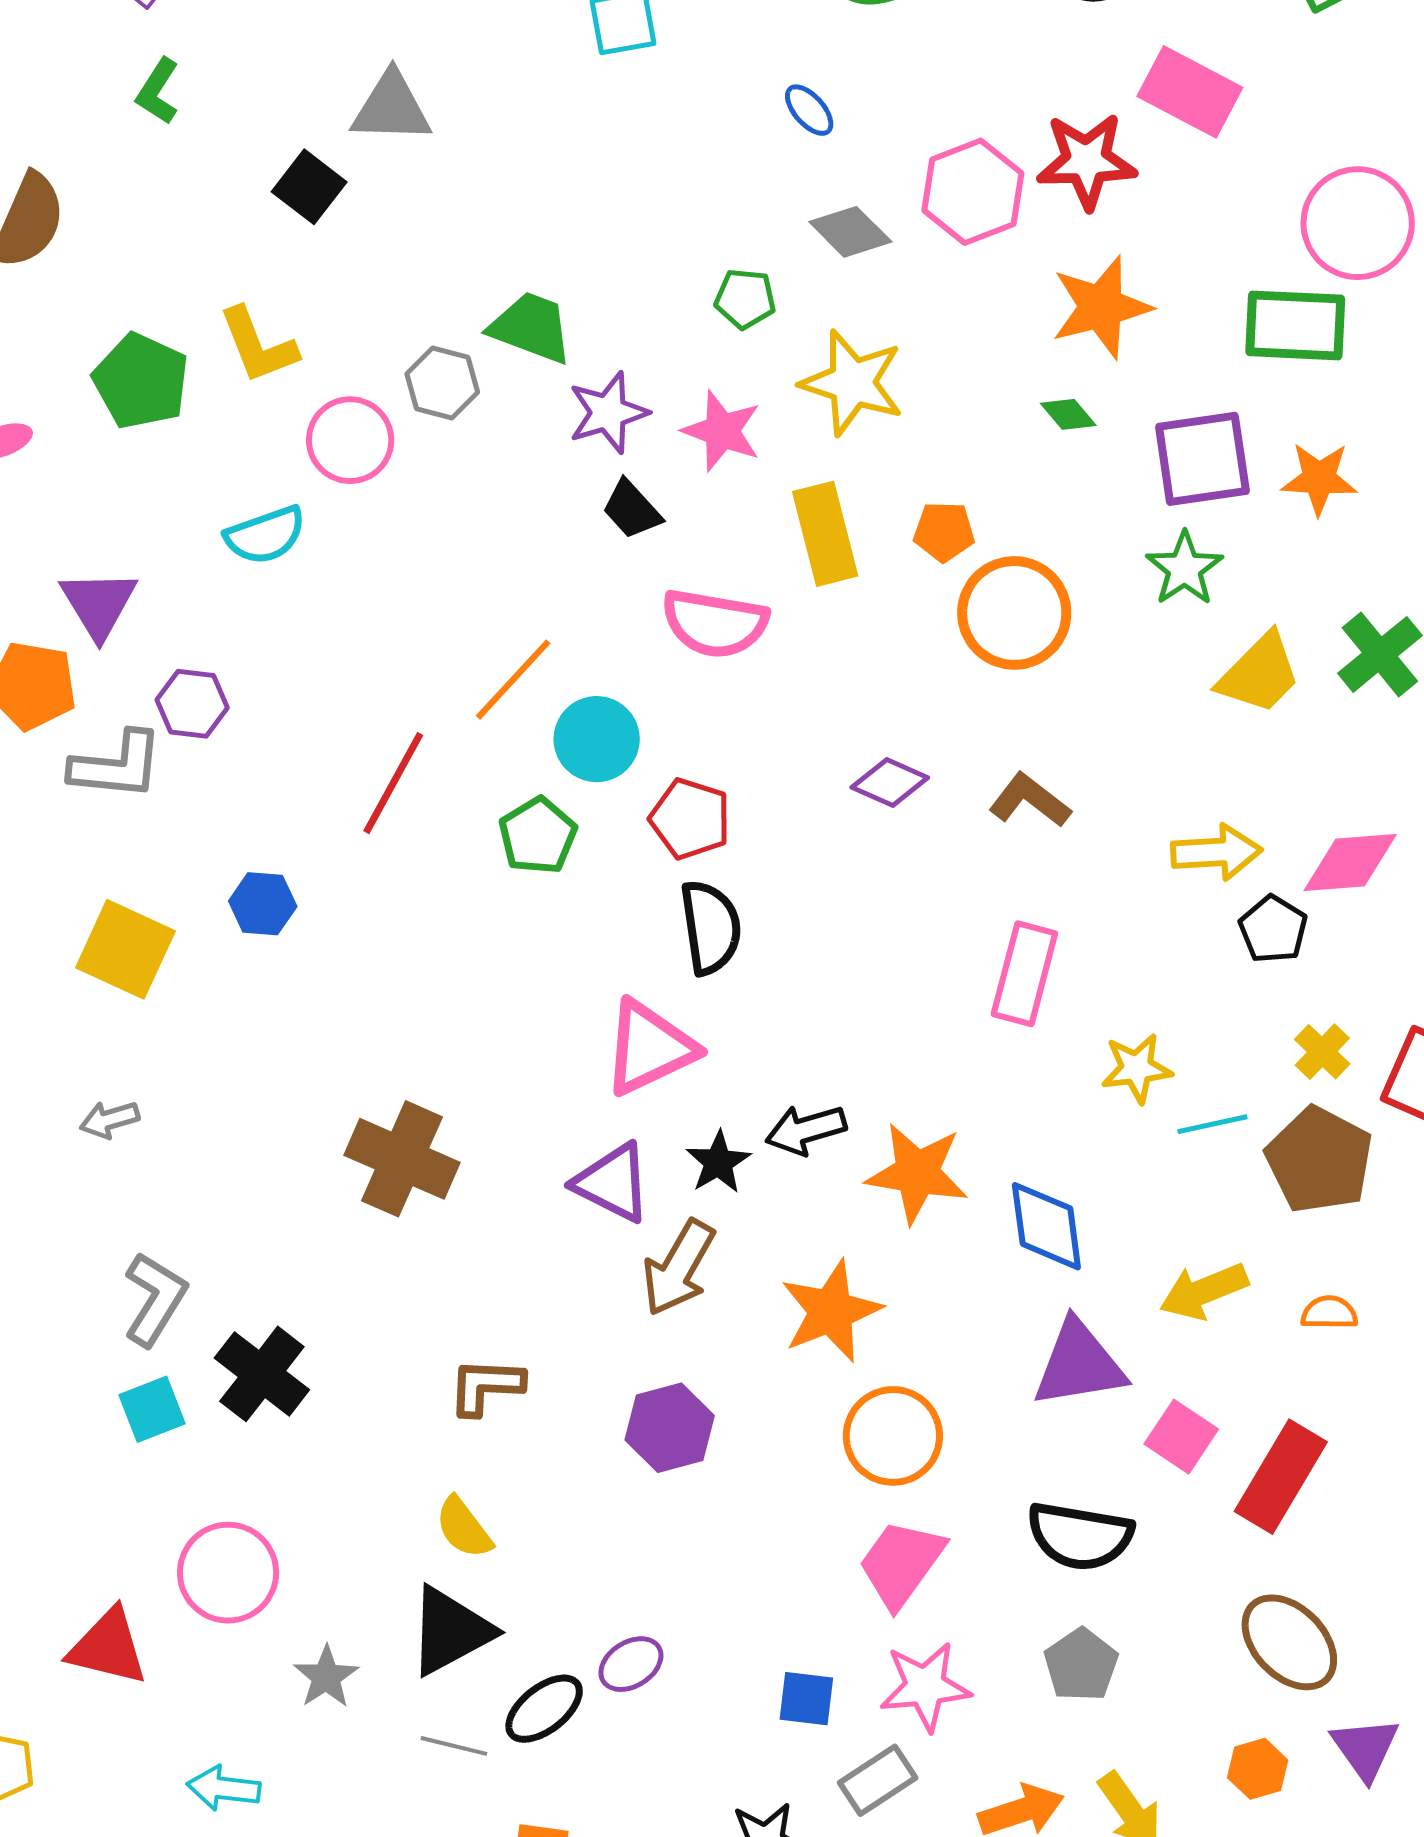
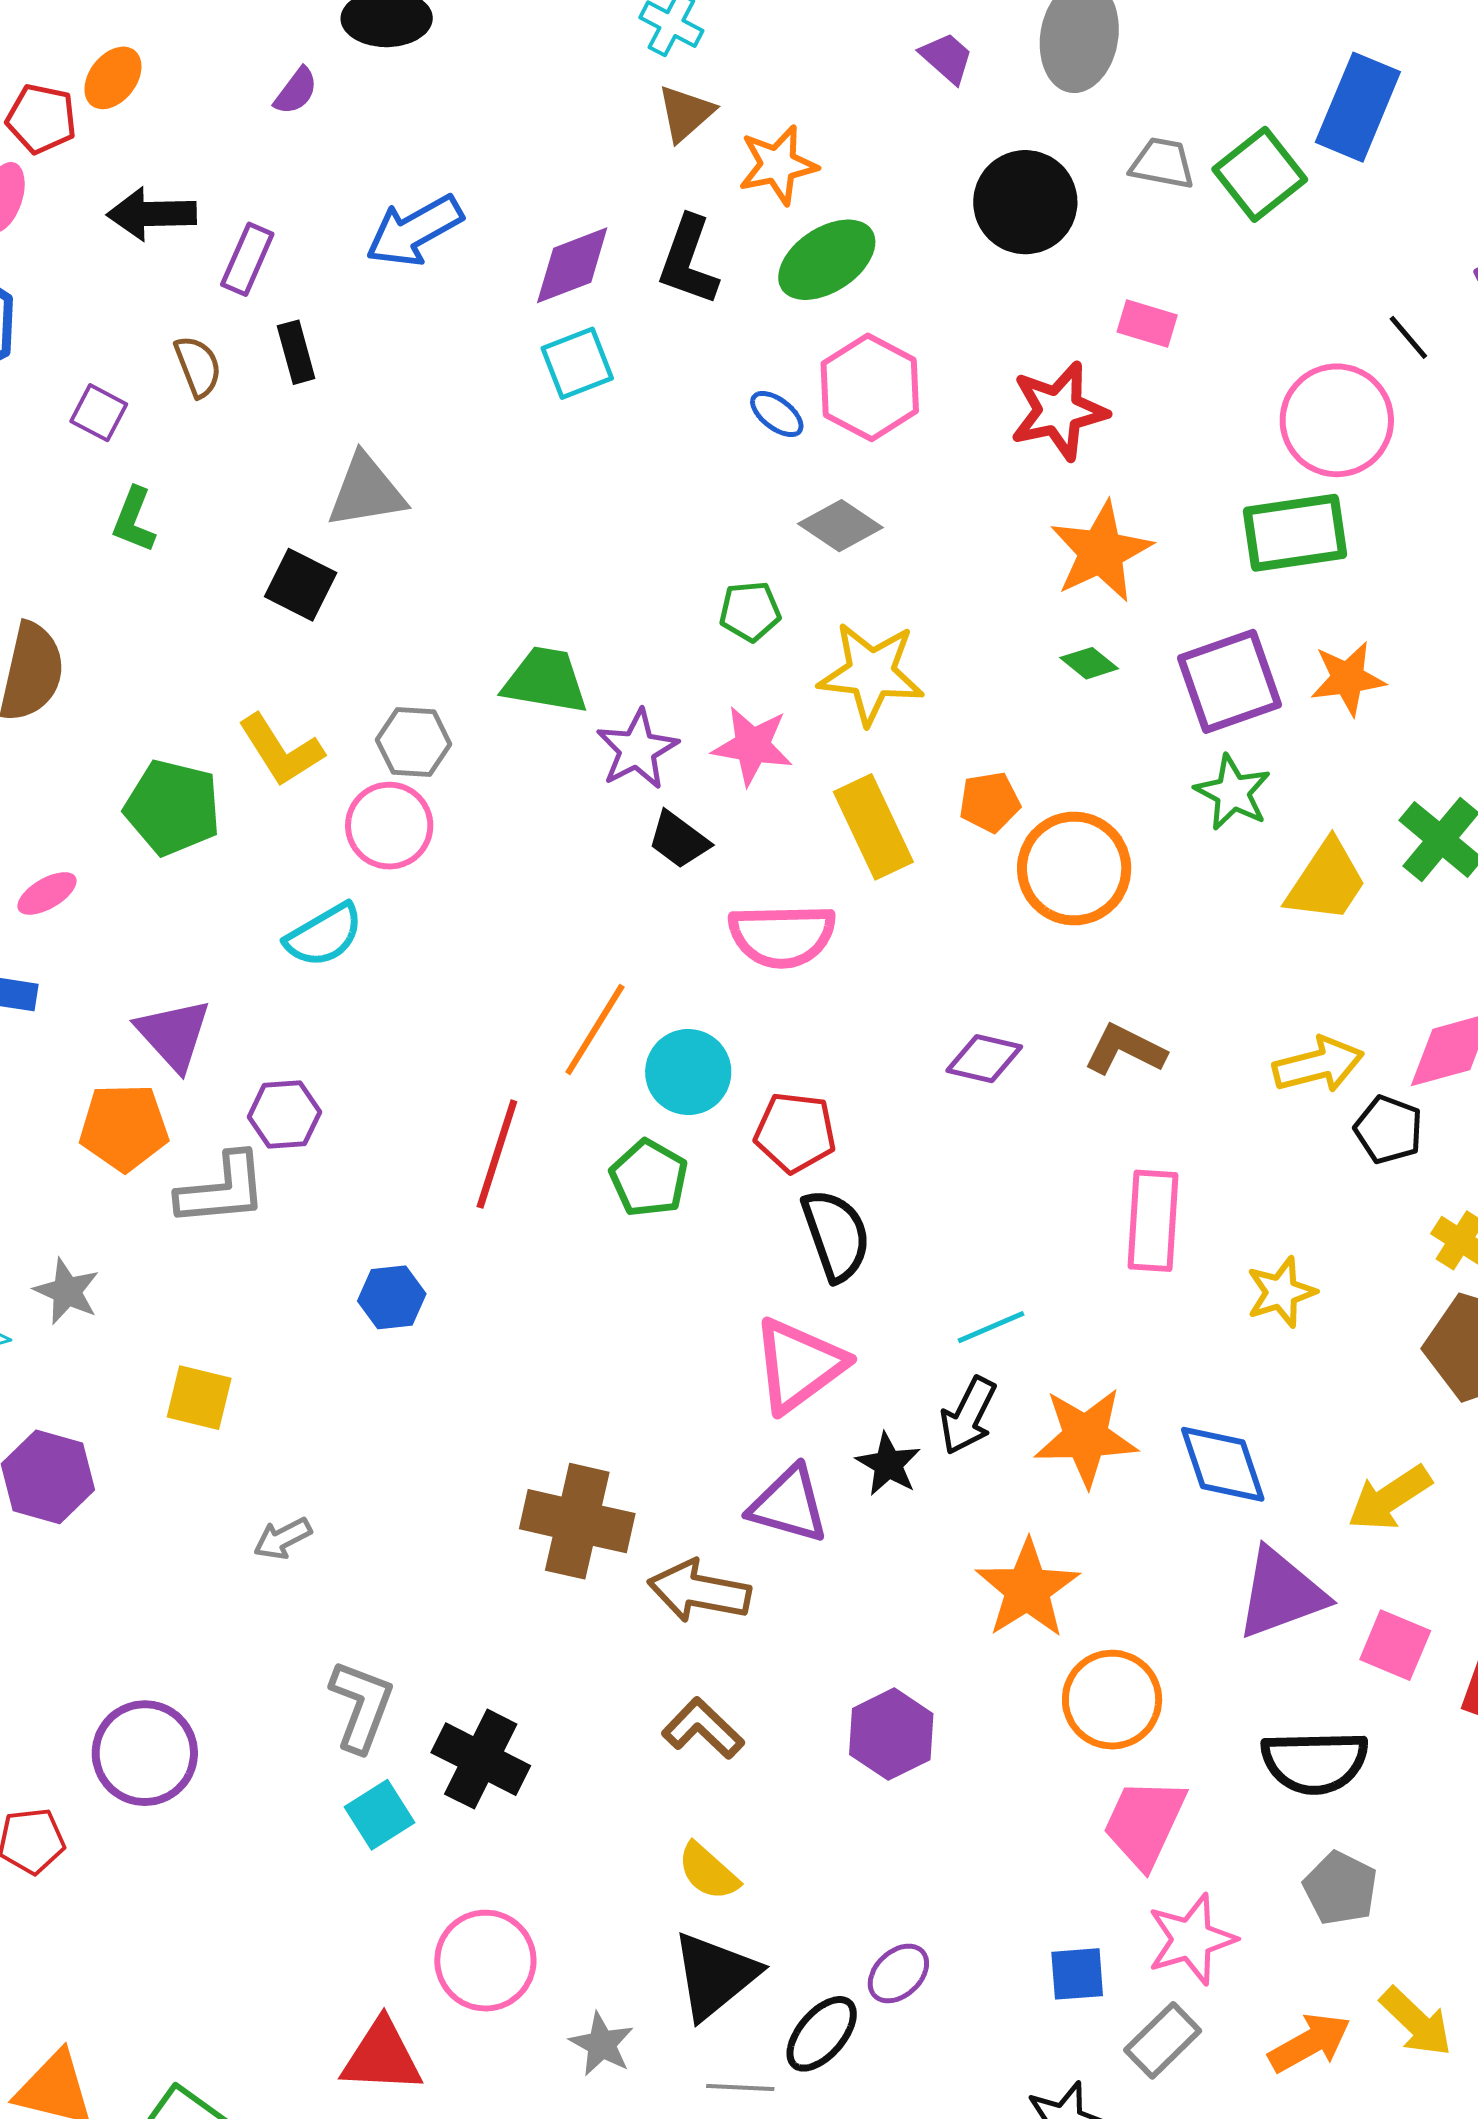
pink rectangle: (1190, 92) -> (1147, 323), size x0.6
pink hexagon: (973, 192) -> (870, 387), moved
gray hexagon: (442, 383) -> (414, 742), moved
yellow square: (125, 949) -> (199, 1398), moved, size x0.7
cyan line: (1212, 1124) -> (991, 1327), moved
black arrow: (806, 1130) -> (968, 1416), turned -36
brown arrow: (679, 1268) -> (699, 1591), moved, turned 82
brown L-shape: (486, 1386) -> (703, 1728), turned 52

